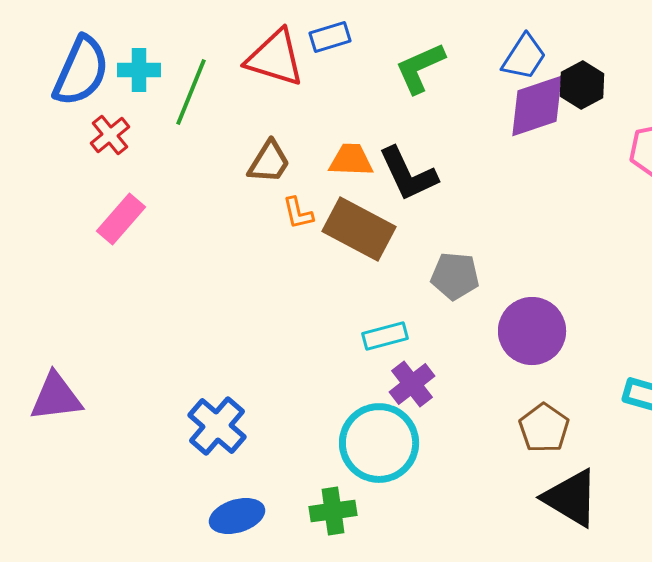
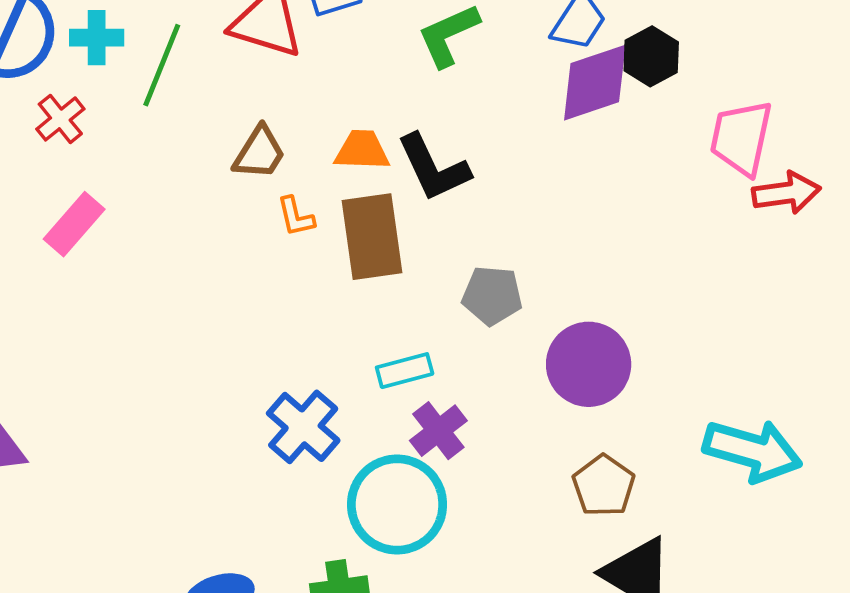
brown rectangle: (359, 229) -> (372, 237), turned 54
blue cross: (217, 426) -> (303, 427), moved

